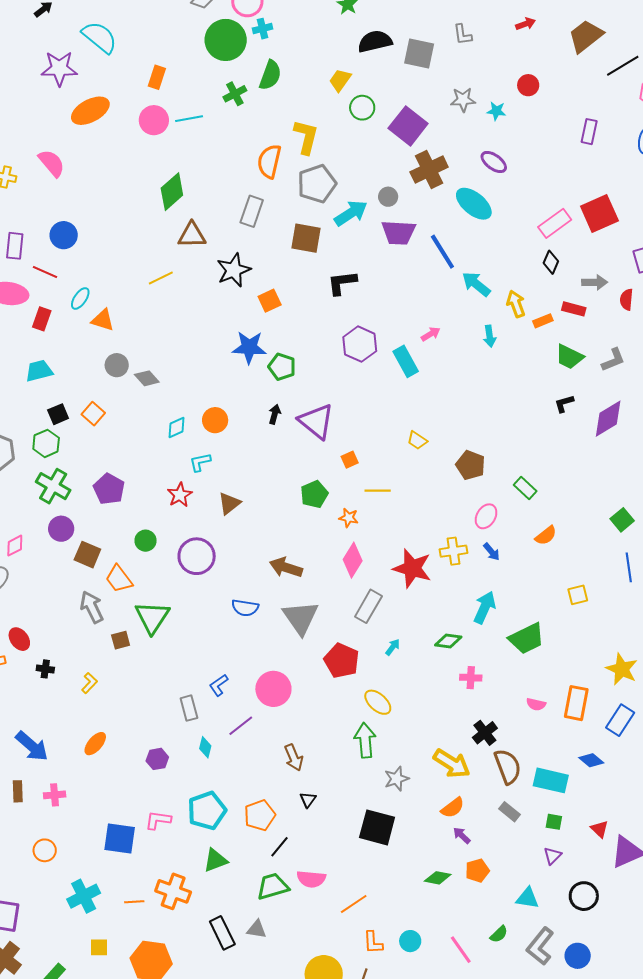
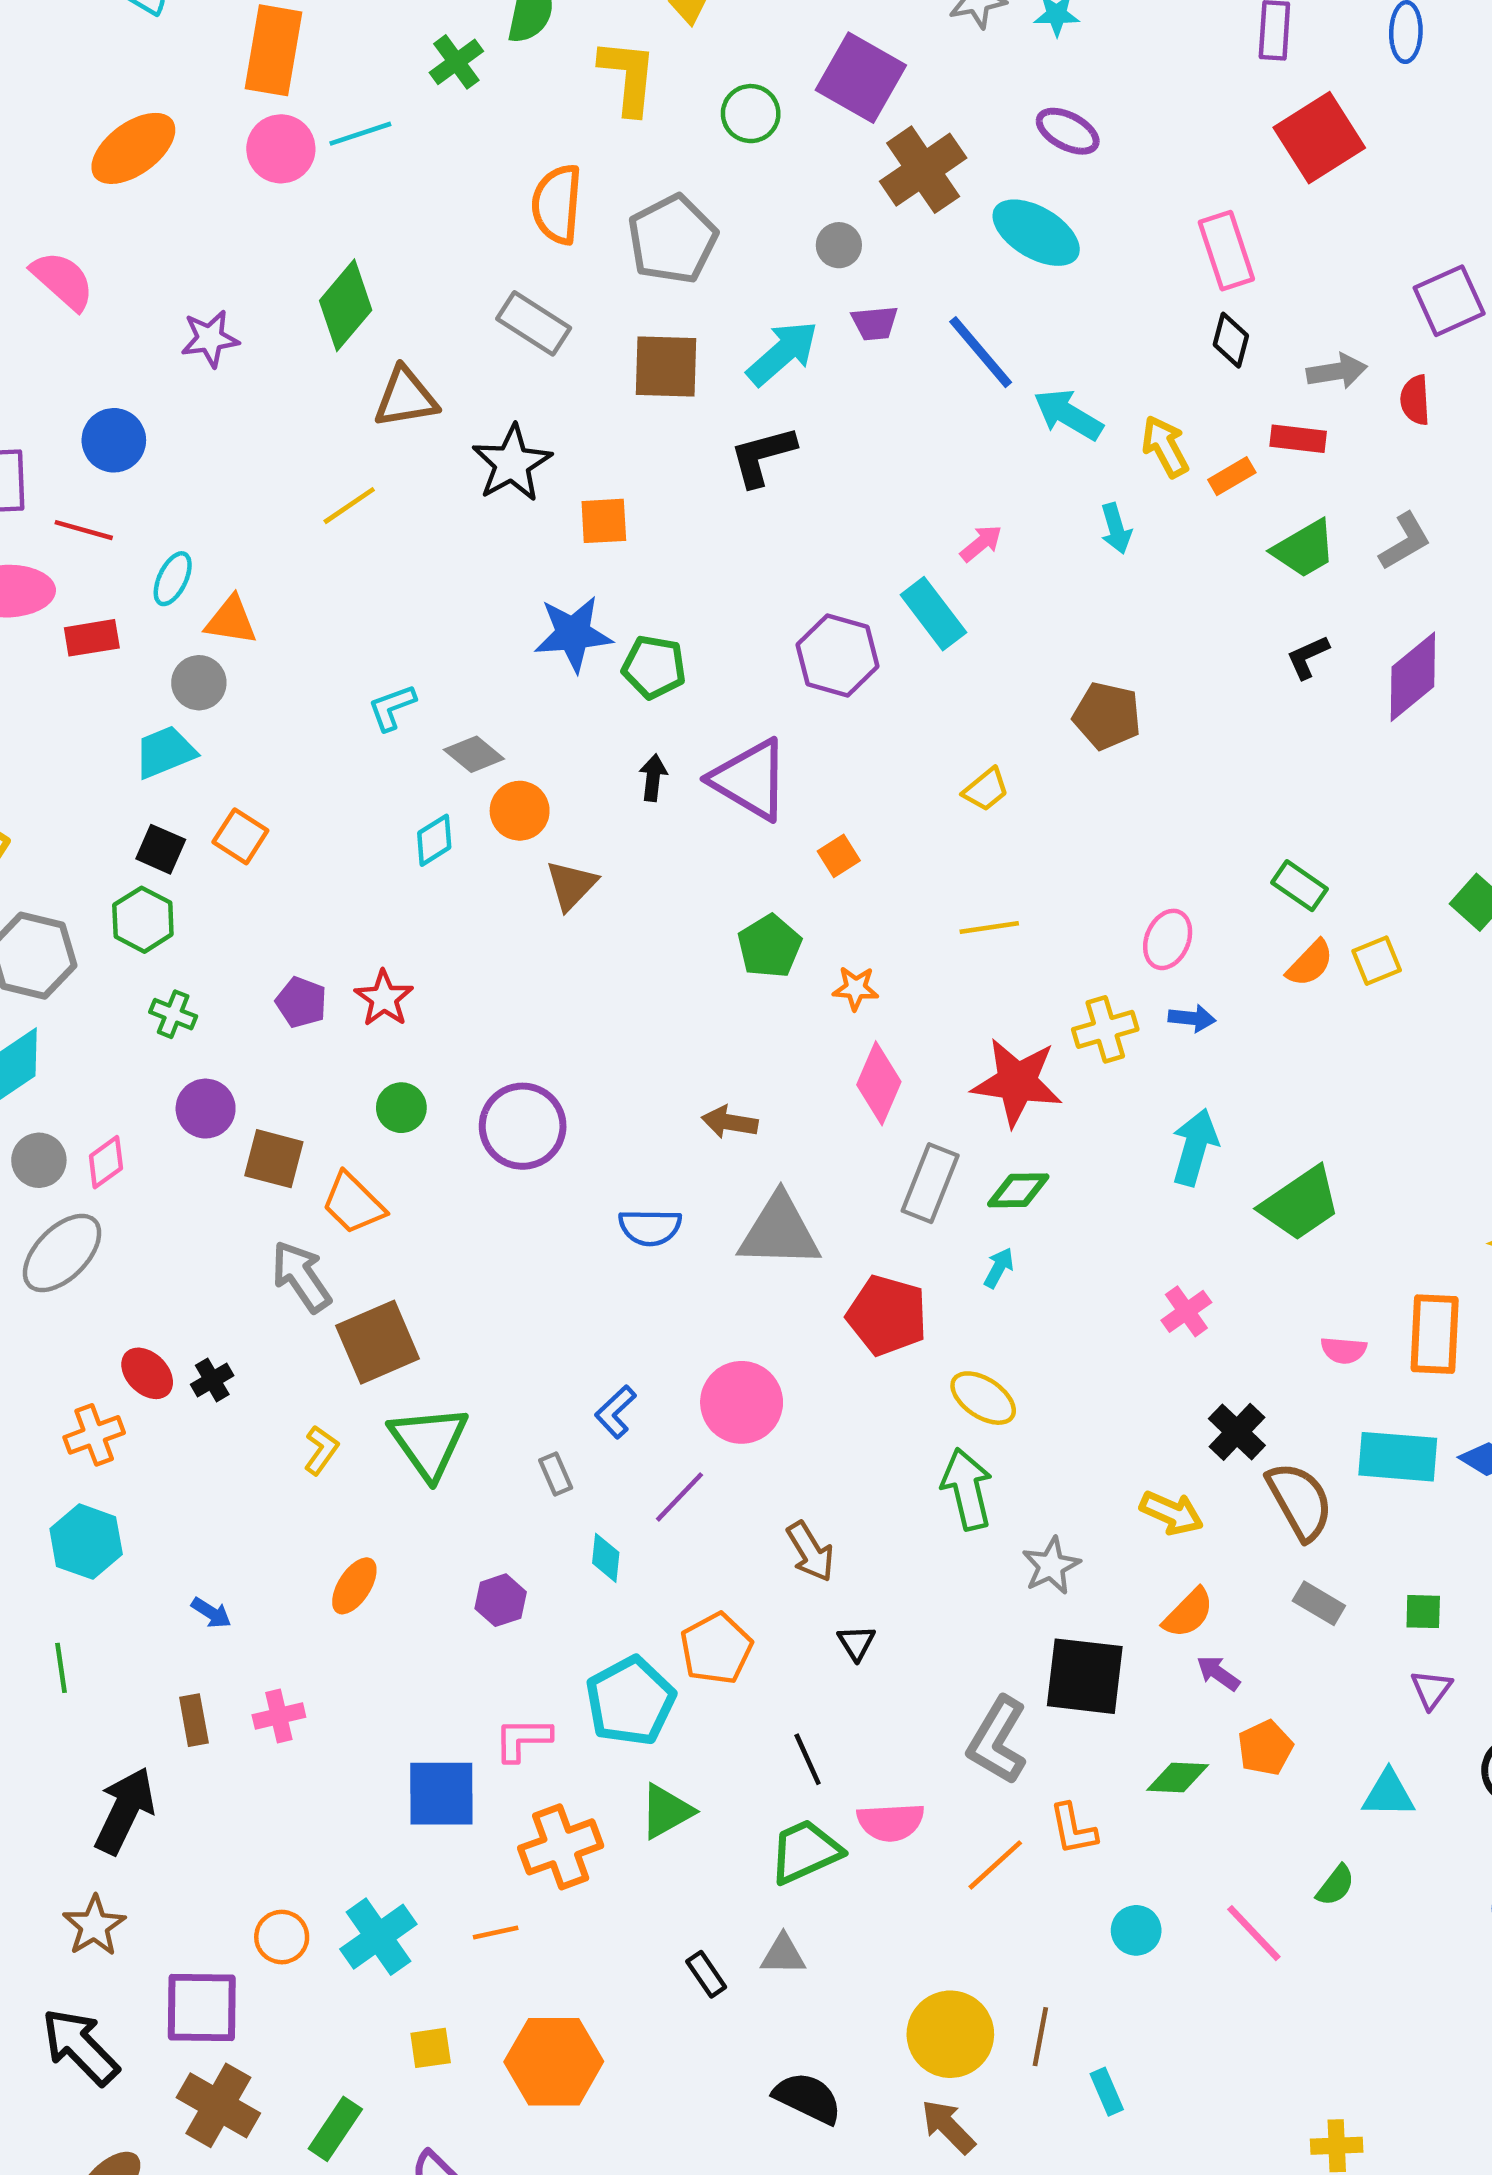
purple star: (59, 68) -> (210, 339), moved, size x0.7
orange rectangle: (157, 77) -> (273, 50), size x1.6
green circle: (362, 108) -> (751, 114), moved
yellow L-shape: (306, 137) -> (628, 77), moved
gray rectangle: (252, 211) -> (534, 323), turned -68
cyan arrow: (351, 213) -> (782, 353), moved
red square: (599, 213) -> (1319, 138), moved
pink rectangle: (555, 223) -> (1226, 251), turned -64
purple trapezoid: (399, 233) -> (875, 323), size x0.6
orange square: (270, 301) -> (604, 521), turned 30
red rectangle: (42, 319) -> (92, 638), turned 70
purple hexagon: (360, 344) -> (837, 655), moved
green trapezoid: (569, 357) -> (1304, 549), turned -48
gray circle: (117, 365) -> (199, 683), moved
cyan trapezoid: (39, 371) -> (165, 752), moved
gray diamond: (147, 378) -> (474, 754), moved
black square: (58, 414) -> (161, 849), turned -35
yellow trapezoid: (417, 440) -> (986, 789), turned -65
cyan L-shape: (200, 462) -> (392, 707), moved
brown pentagon: (471, 465) -> (1107, 716), moved
green cross: (53, 486) -> (173, 1014), size x0.6
green rectangle: (525, 488) -> (1300, 886), moved
purple pentagon: (109, 489) -> (301, 1002), size x0.7
yellow line: (378, 491) -> (989, 927), moved
red star: (180, 495) -> (384, 998), moved
brown triangle: (229, 503) -> (571, 885), moved
blue arrow: (492, 552) -> (1192, 1018), turned -36
brown arrow: (286, 567) -> (730, 1122), size x0.7
yellow square: (578, 595) -> (1377, 961), moved
green triangle: (152, 617) -> (429, 1442), moved
gray triangle: (301, 618) -> (779, 1231), turned -45
brown square: (121, 640) -> (378, 1342), size x1.8
green diamond: (448, 641) -> (1018, 1190), moved
black cross: (45, 669) -> (212, 1380), moved, turned -30
pink cross: (471, 678) -> (1186, 1311), turned -30
gray rectangle: (189, 708) -> (556, 1474), size x0.7
blue arrow: (32, 746) -> (211, 1613), size x0.5
yellow arrow: (452, 764) -> (1172, 1513), size x0.7
cyan rectangle: (551, 780) -> (1398, 1457), moved
orange pentagon: (260, 815) -> (716, 1649), moved
black square: (377, 827) -> (1085, 1676), moved
black line: (279, 847) -> (808, 1759), turned -55
orange circle: (45, 850) -> (282, 1937), moved
orange cross: (173, 891) -> (561, 1847), moved, turned -32
black rectangle: (222, 933) -> (706, 1974), size x0.6
orange L-shape: (373, 942) -> (1073, 1829), moved
gray L-shape: (540, 946) -> (997, 1740), moved

